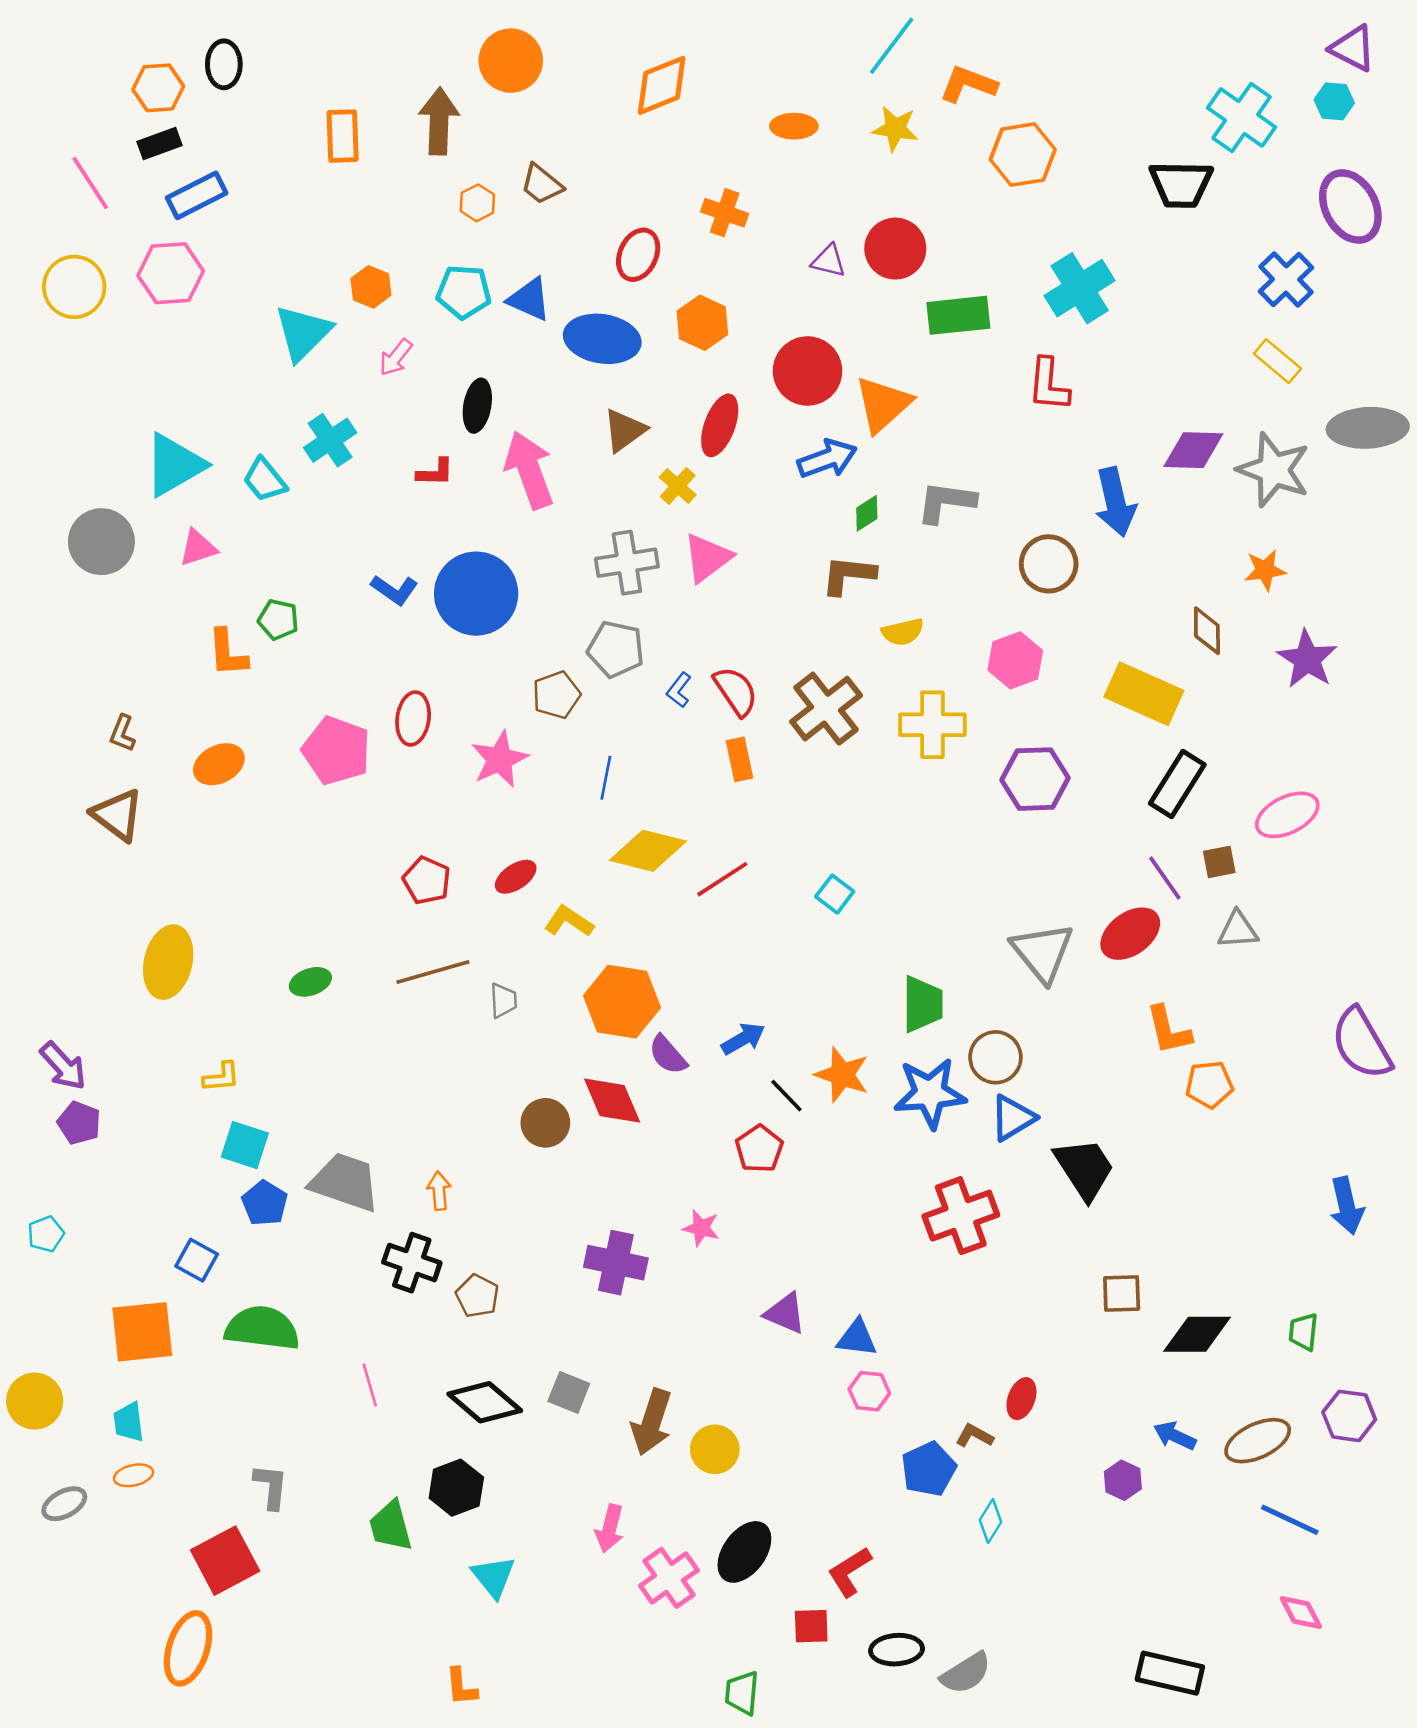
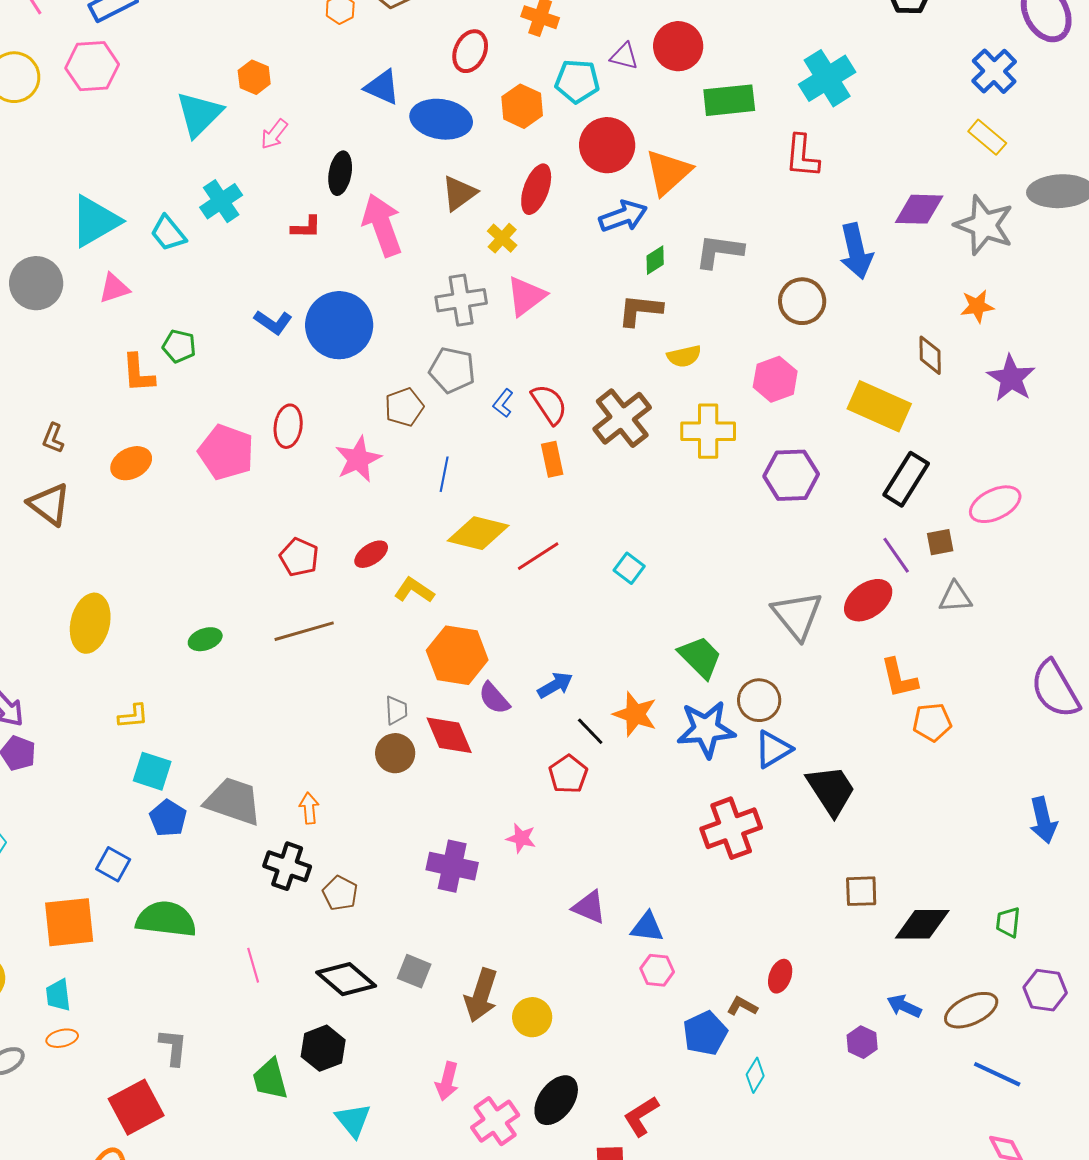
cyan pentagon: (464, 292) -> (577, 81), moved
gray trapezoid: (503, 1000) -> (396, 710), moved
green trapezoid: (923, 1004) -> (700, 657), turned -45

